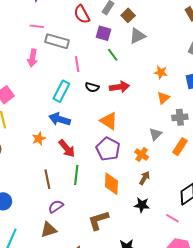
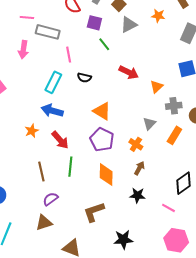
orange star: (161, 72) -> (158, 16), moved
red arrow: (119, 87) -> (129, 72), moved, turned 36

